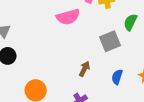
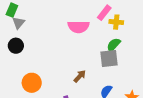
green semicircle: (130, 22) -> (114, 45), moved

